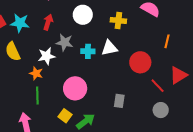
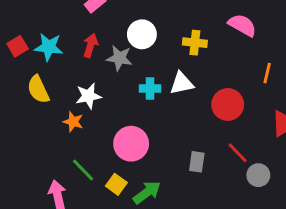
gray star: (65, 42) -> (119, 58), moved
red line: (158, 86) -> (238, 153), moved
green line: (37, 96) -> (83, 170), moved, turned -42

